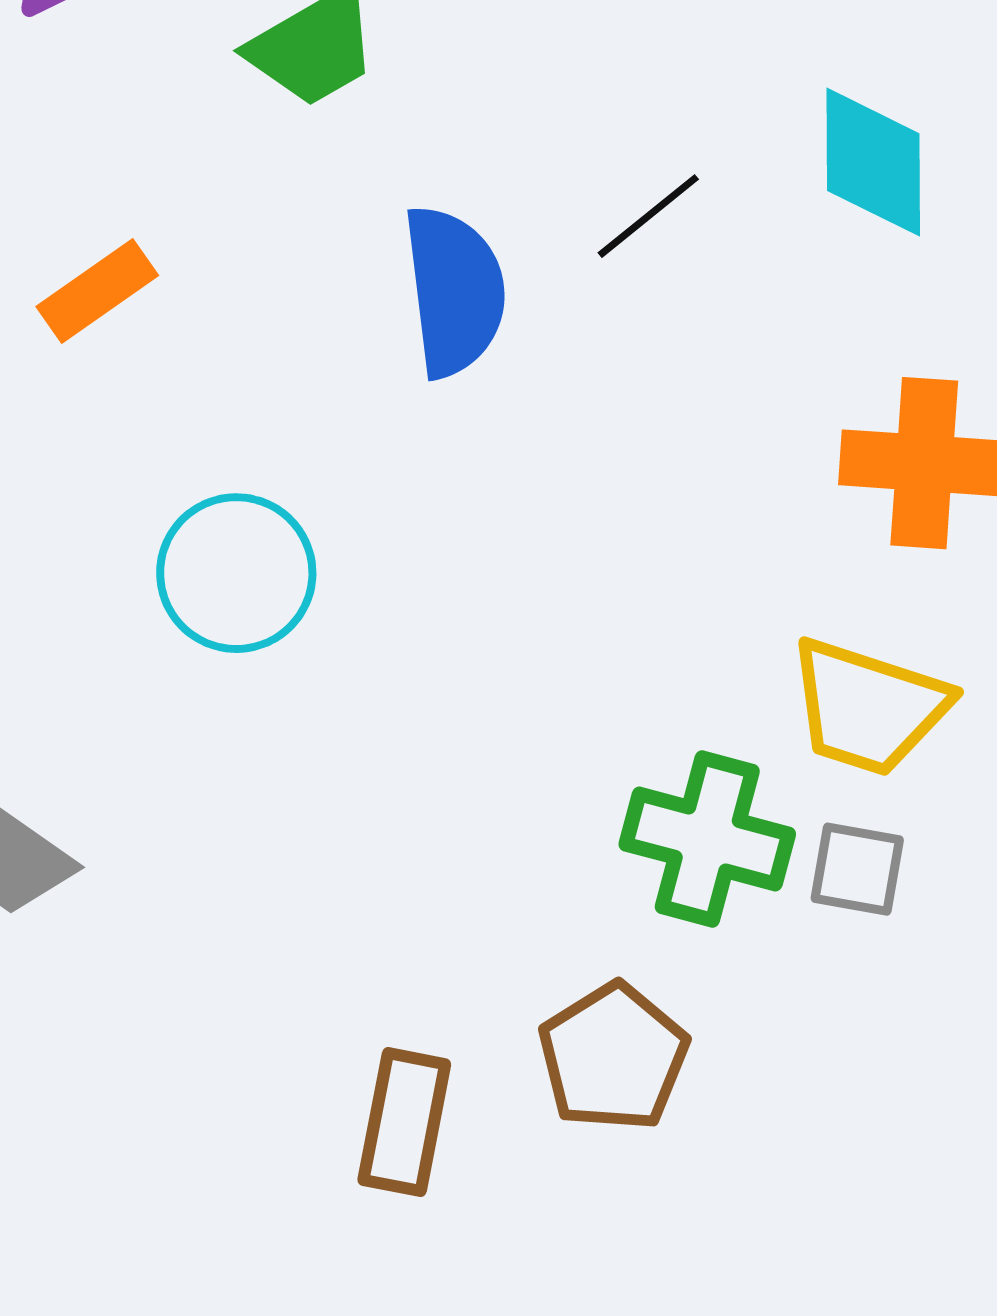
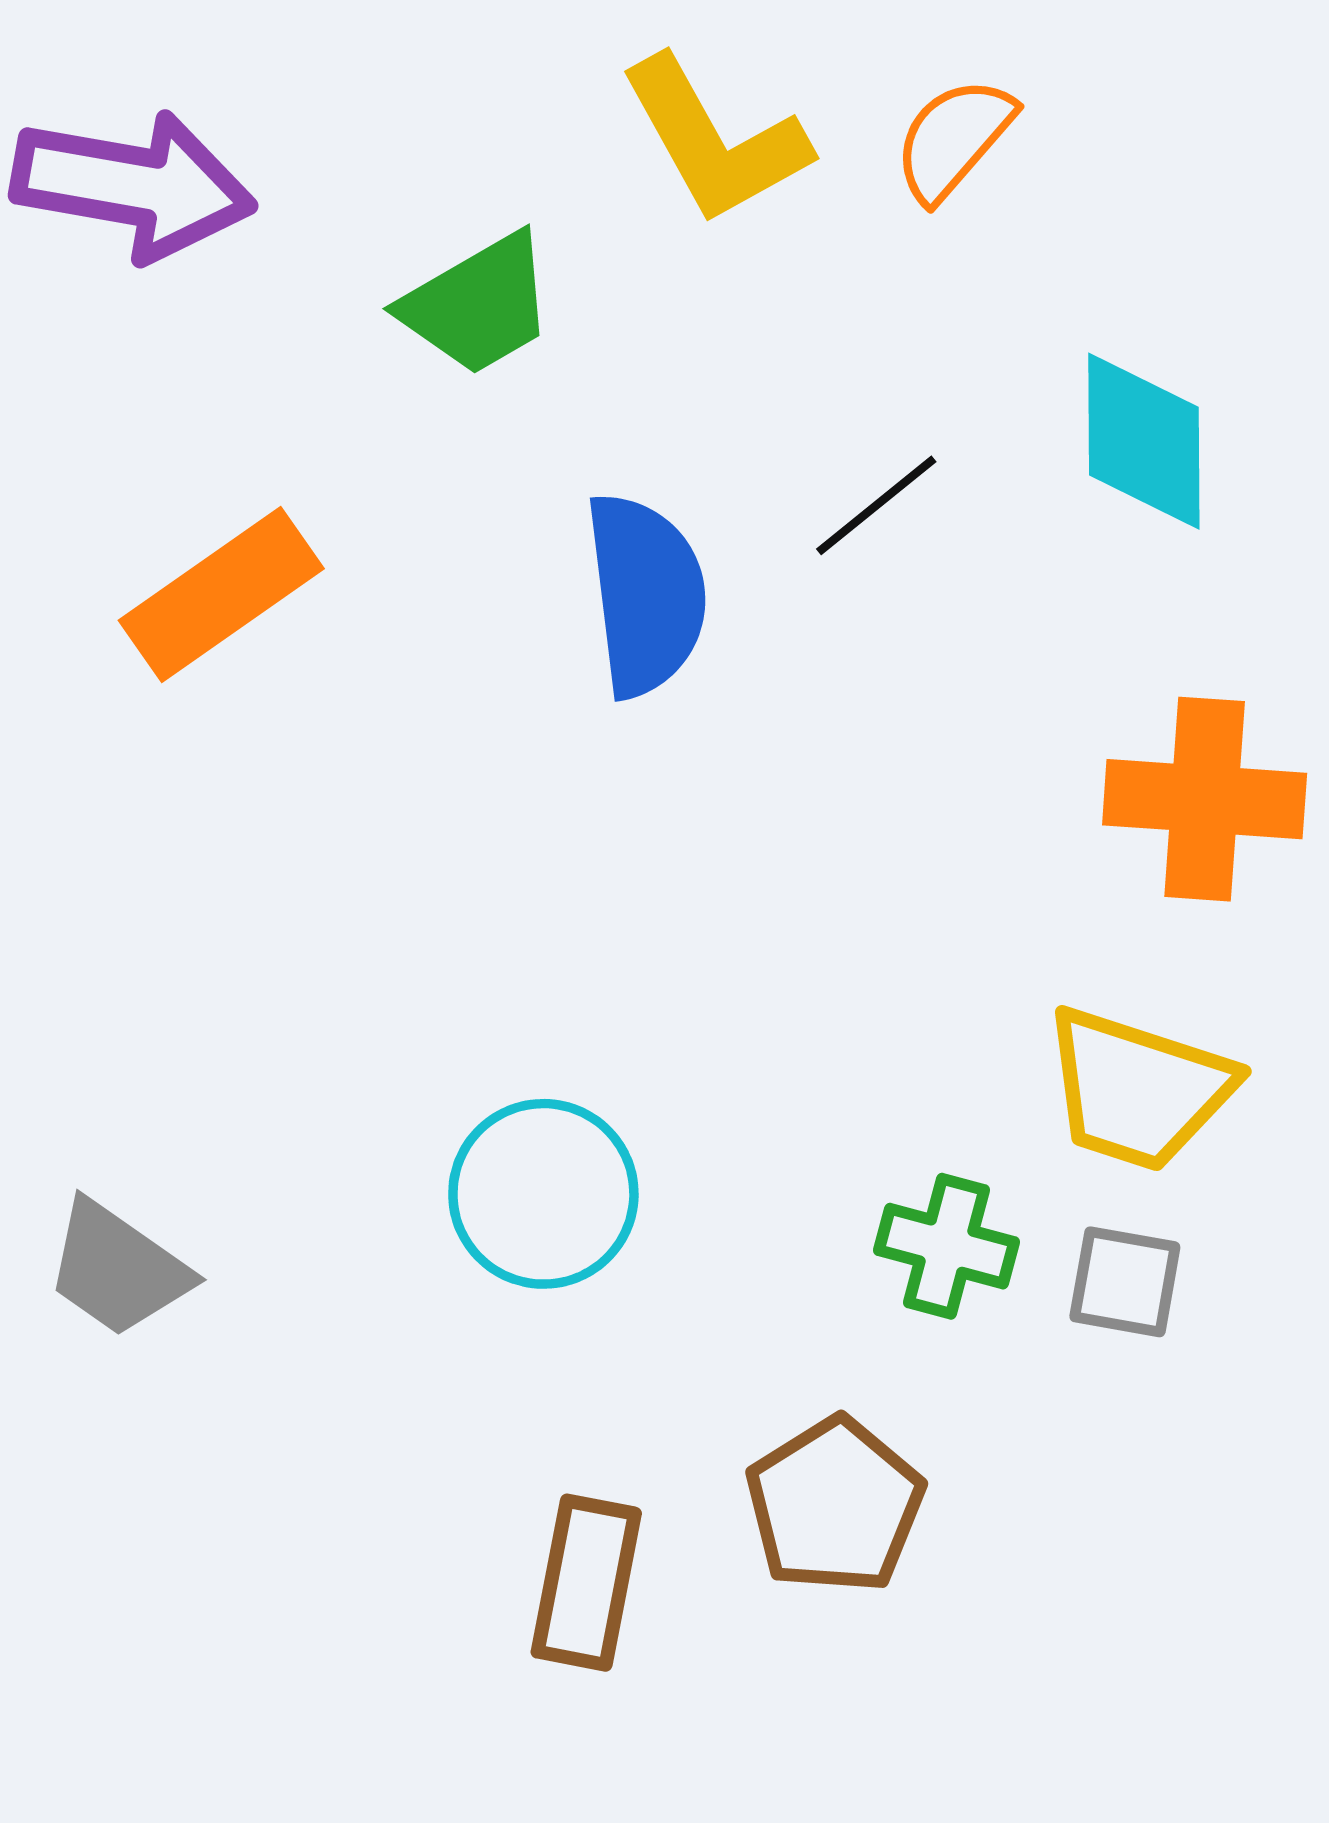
orange rectangle: (97, 291) -> (221, 595), size x1.4
cyan circle: (236, 573) -> (543, 1194), moved
green cross: (707, 839) -> (947, 1246), size x0.7

